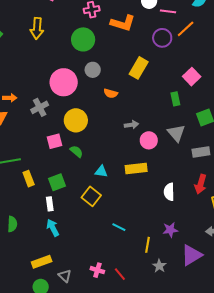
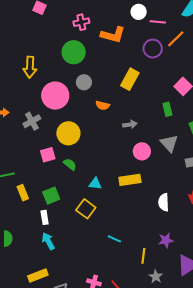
yellow arrow: (37, 28) -> (30, 67), moved
gray arrow: (131, 125) -> (130, 125), moved

